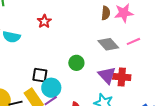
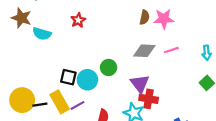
gray diamond: (108, 44) -> (144, 51), turned -50
red cross: (122, 77) -> (149, 99), moved
cyan circle: (51, 88) -> (87, 80), moved

